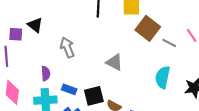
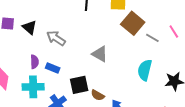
black triangle: (35, 25) -> (29, 27), moved
gray arrow: (67, 48) -> (56, 38), turned -36
blue rectangle: (69, 89) -> (53, 68), moved

